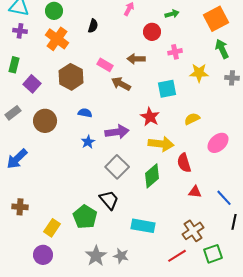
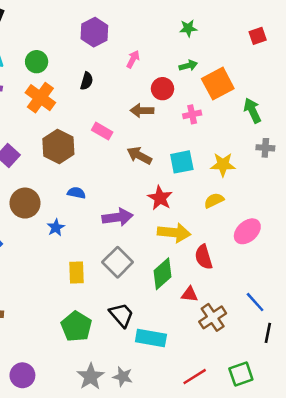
orange square: (216, 19) -> (218, 84), moved
brown arrow: (136, 59) -> (142, 111), moved
yellow star: (199, 73) -> (223, 165), moved
brown arrow: (121, 84) -> (139, 156), moved
blue star: (88, 142) -> (56, 227), moved
red triangle: (195, 192) -> (189, 294), moved
black trapezoid: (109, 200) -> (121, 315), moved
yellow rectangle: (52, 228) -> (76, 272), moved, turned -36
brown cross: (193, 231) -> (213, 317), moved

